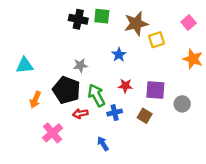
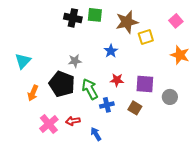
cyan triangle: (25, 65) -> (23, 61), turned -42
red arrow: (80, 114) -> (73, 121), moved

